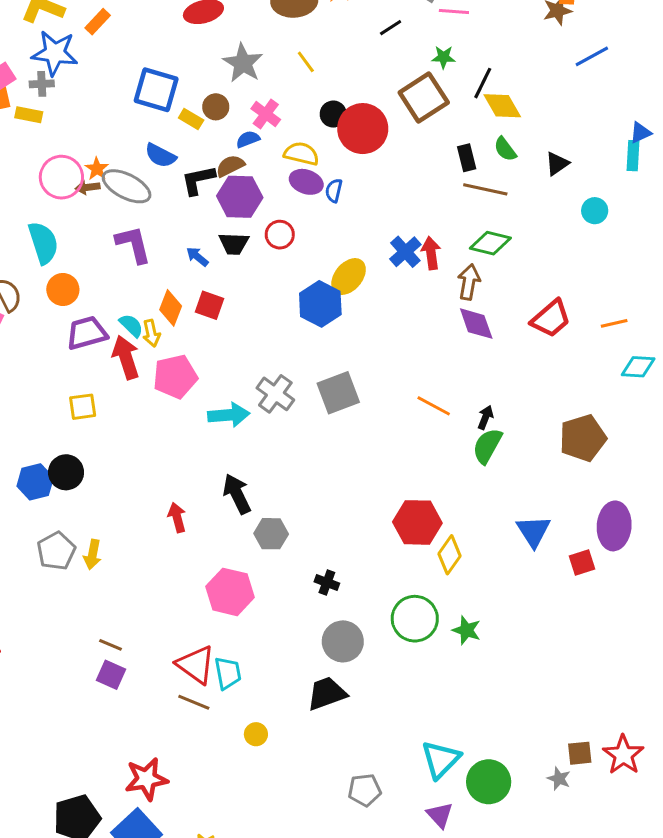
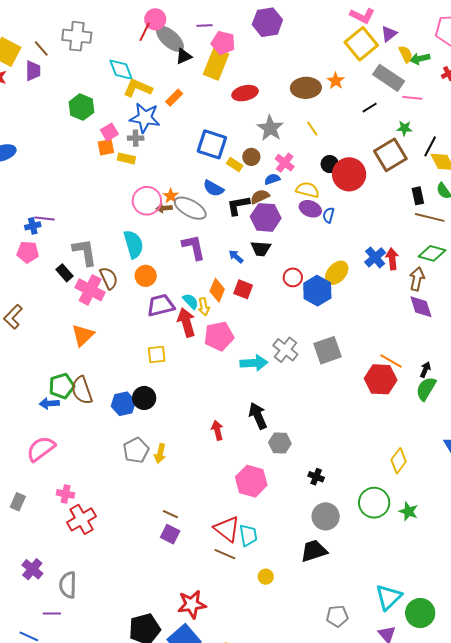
red circle: (280, 235) -> (293, 277), moved
red hexagon: (417, 522) -> (381, 379), moved

